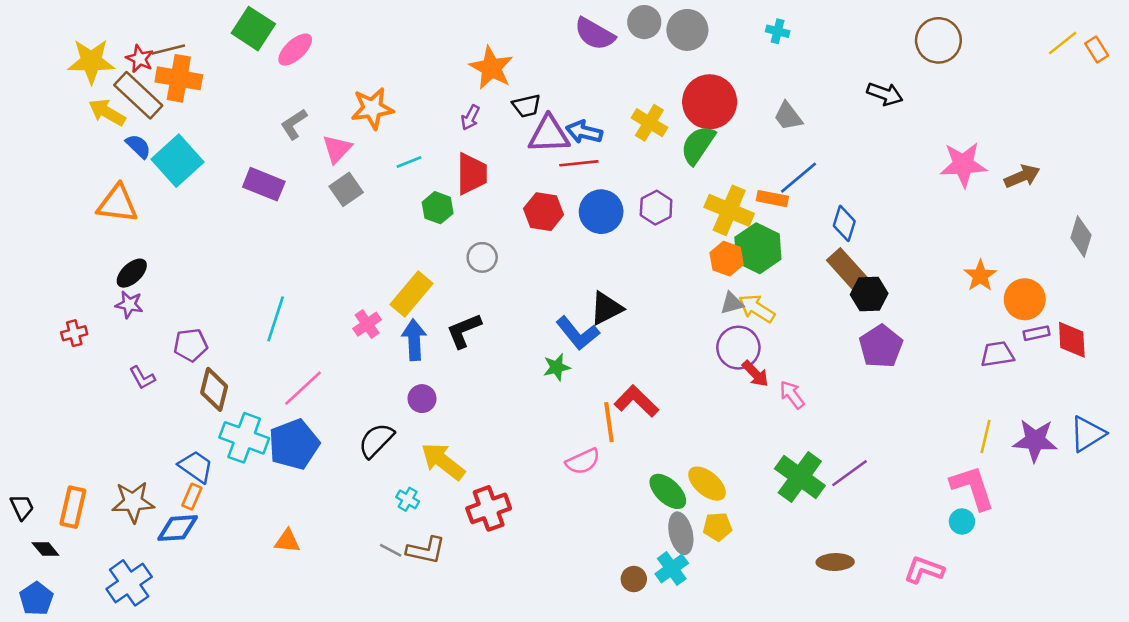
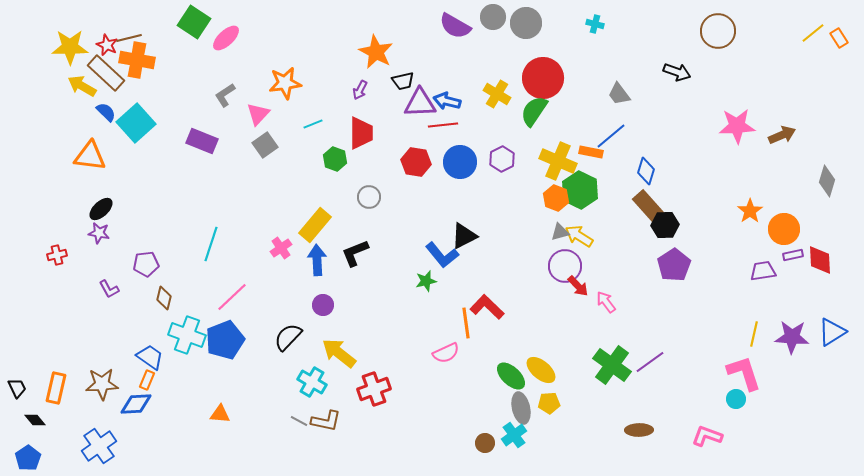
gray trapezoid: (788, 116) -> (619, 94), moved
brown diamond: (214, 389) -> (164, 298), size x0.7
cyan cross: (408, 499) -> (312, 382), size x1.6

